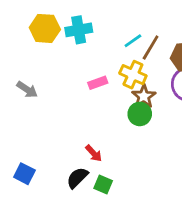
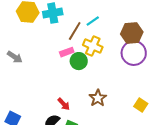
brown line: (151, 47) -> (75, 31), moved
brown star: (144, 96) -> (98, 98), moved
green circle: (140, 114) -> (79, 61), moved

